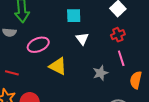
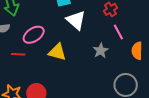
white triangle: (82, 39) -> (76, 20), size x1.5
red line: (12, 73) -> (18, 54), moved

